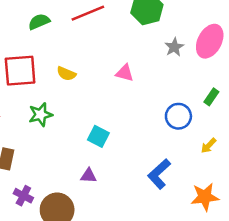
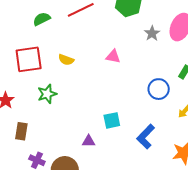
cyan square: (98, 136) -> (112, 120), moved, turned -36

